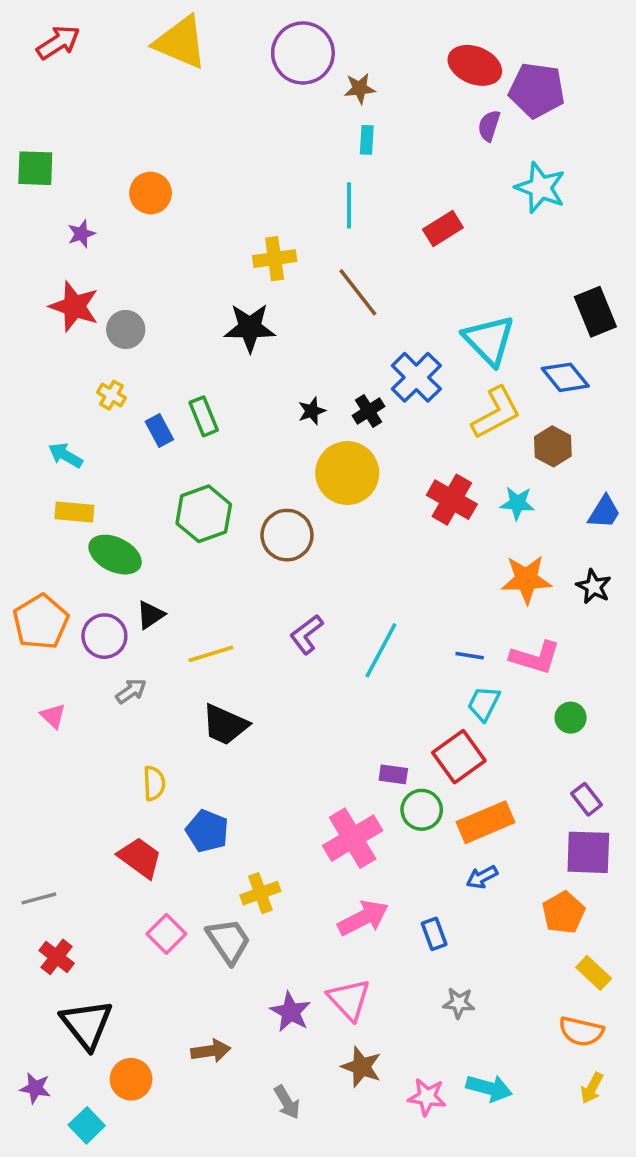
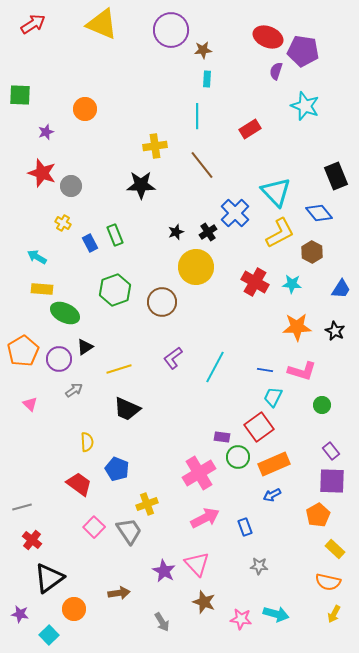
black triangle: (87, 1024) -> (49, 578), turned 32

